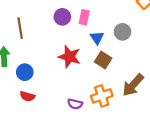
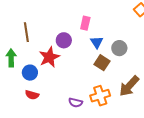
purple circle: (62, 17) -> (64, 40), moved
gray circle: (122, 32) -> (119, 48), moved
red star: (69, 57) -> (49, 57), moved, turned 30

